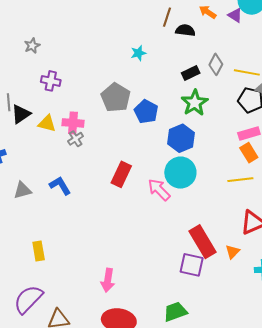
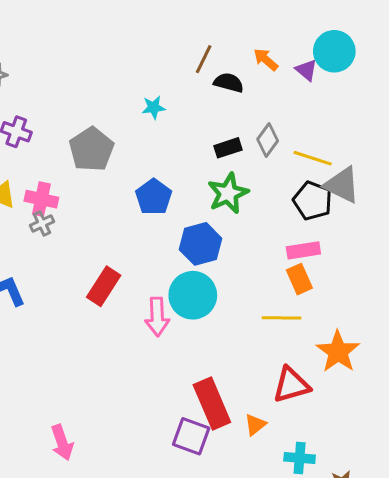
gray pentagon: (116, 98) -> (91, 149), moved
pink arrow: (159, 190) -> (157, 317), turned -145
pink arrow: (108, 280) -> (62, 443), turned -35

